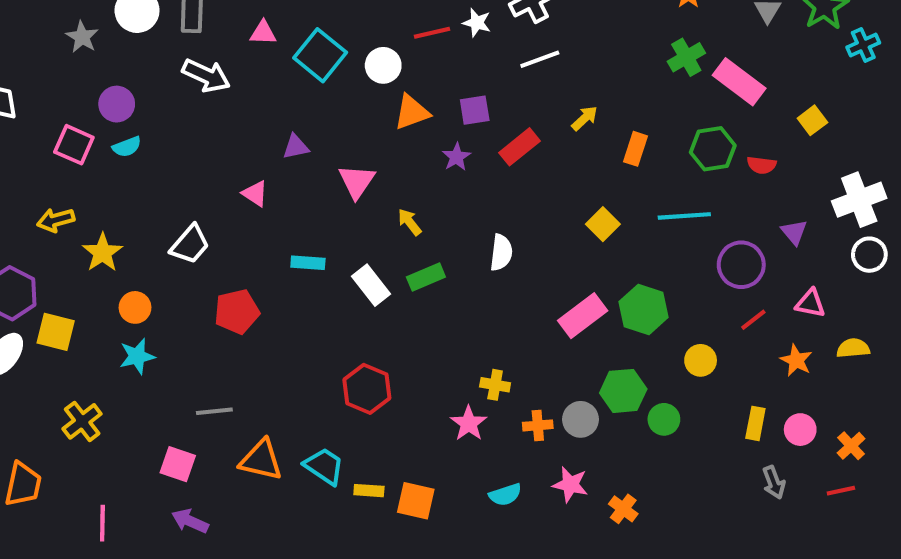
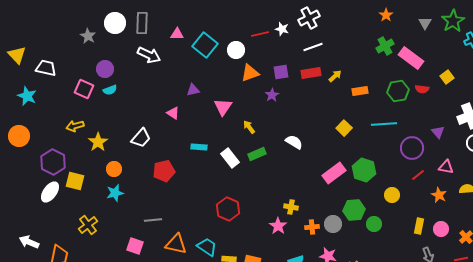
red rectangle: (519, 147) -> (311, 73), moved, turned 30
orange rectangle: (635, 149) -> (360, 91), turned 63
red semicircle: (762, 165) -> (422, 89), moved
white semicircle: (501, 253) -> (294, 142), turned -66

